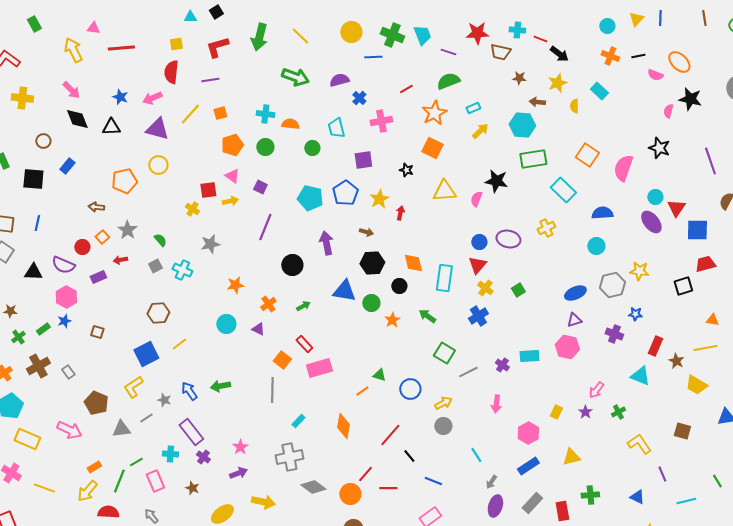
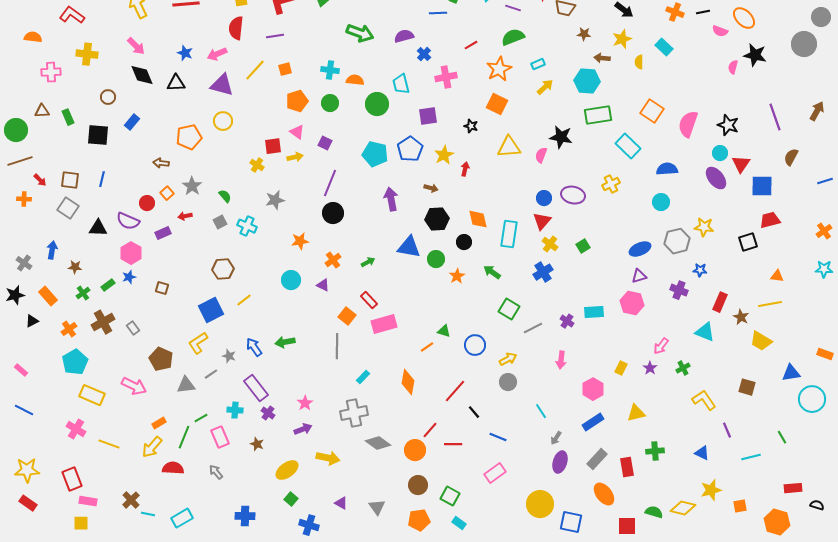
green circle: (312, 148) -> (377, 104), size x1.5
black star: (659, 148) -> (728, 125), moved
black circle: (292, 265) -> (333, 213), moved

